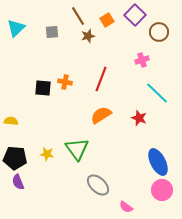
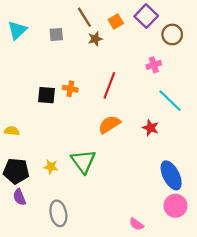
gray ellipse: (98, 185) -> (58, 213), moved, turned 35

